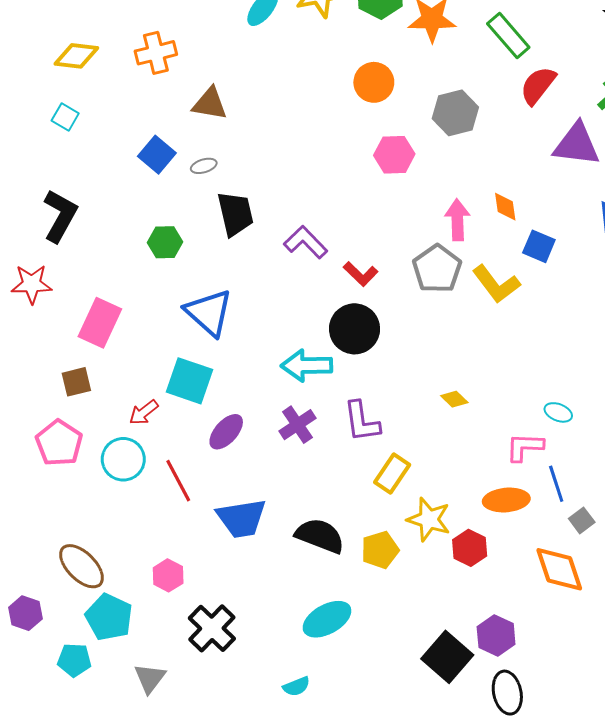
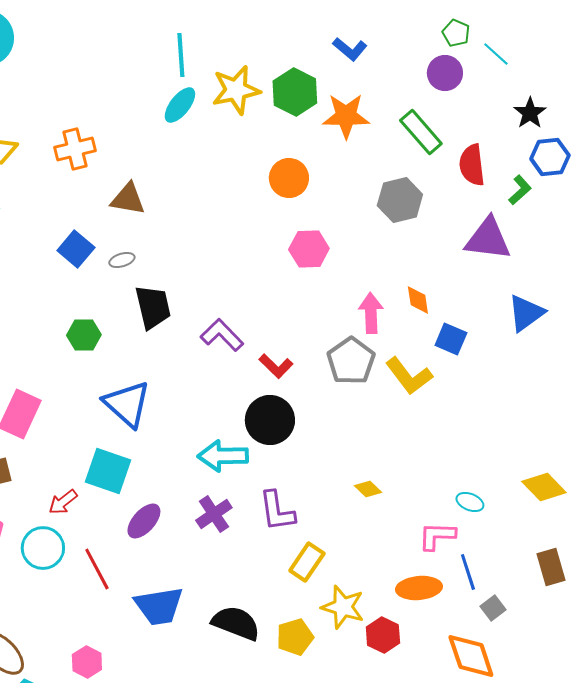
red semicircle: (538, 85) -> (472, 165), moved, turned -45
gray hexagon: (455, 113) -> (400, 200), moved

